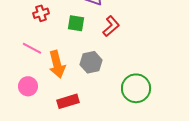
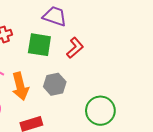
green square: (76, 23) -> (39, 45), size x1.4

